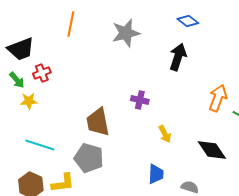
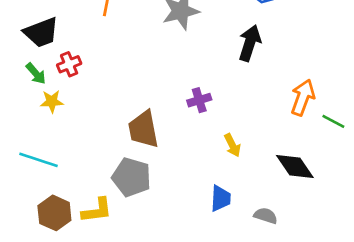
purple cross: (140, 100) -> (199, 100), turned -30
cyan line: (40, 145) -> (39, 160), moved

